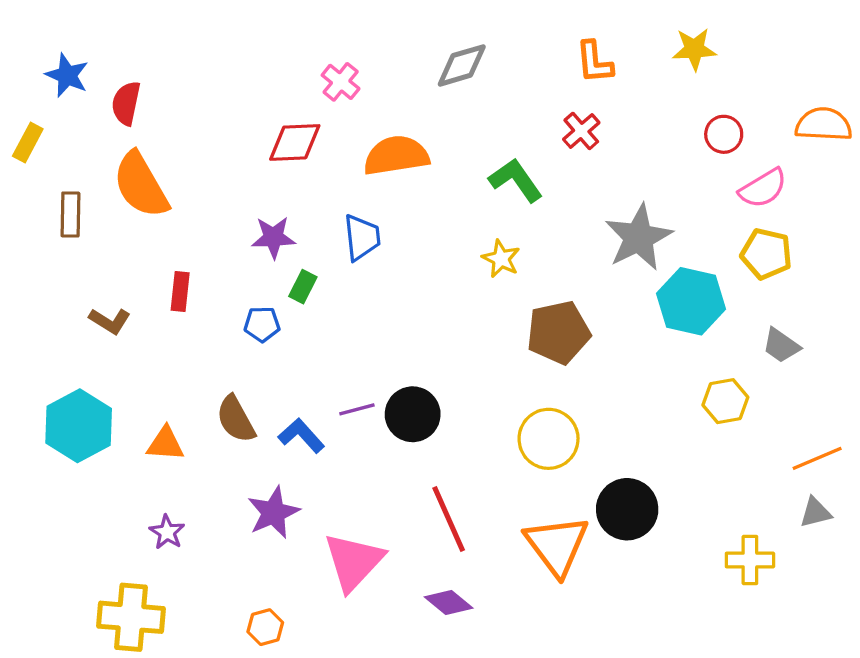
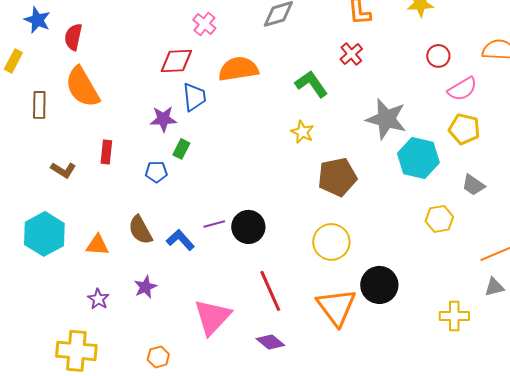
blue trapezoid: (362, 237) -> (194, 97), moved
gray star: (639, 237) -> (386, 119), turned -30
purple star: (273, 513) -> (145, 287), moved, size x0.7

